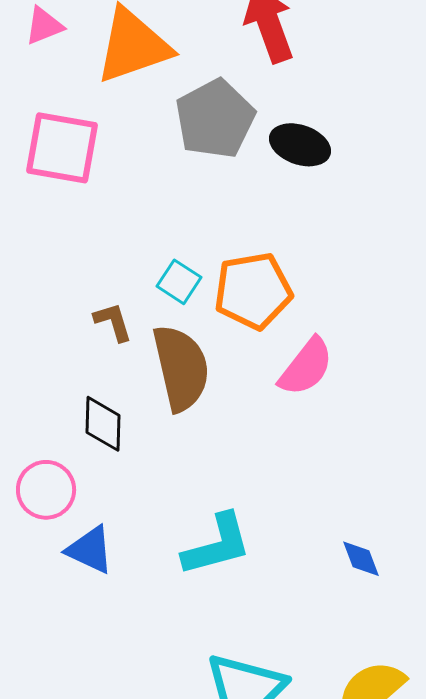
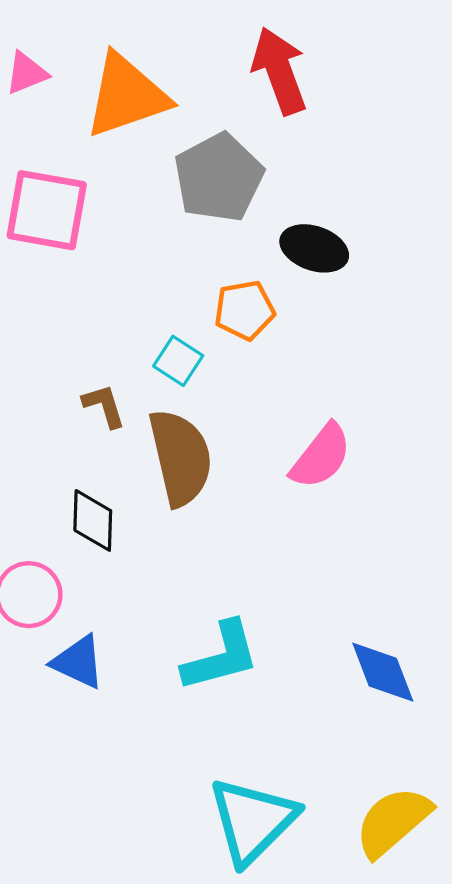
black ellipse: (300, 145) -> (314, 248), moved
orange pentagon: (253, 291) -> (245, 310), moved, size x0.7
blue diamond: (361, 559) -> (383, 672), size x1.5

